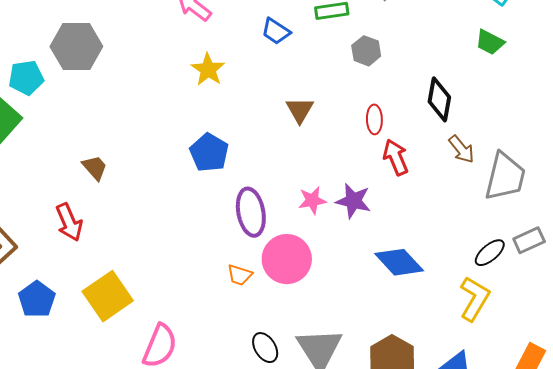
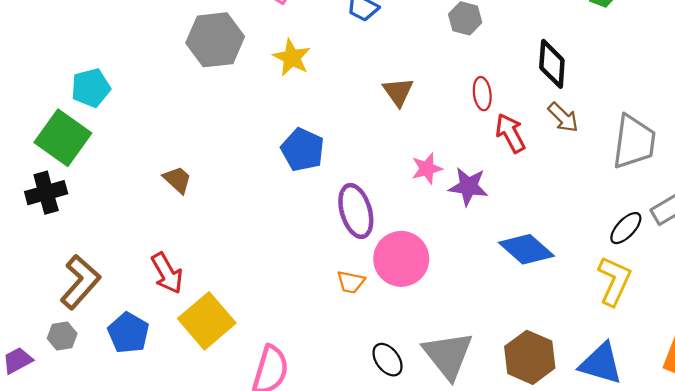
gray hexagon: (76, 46) -> (215, 40), moved
brown arrow: (461, 149) -> (563, 117), moved
pink star: (312, 200) -> (427, 169), moved
red arrow: (69, 222) -> (167, 273), moved

